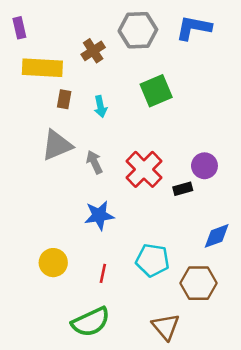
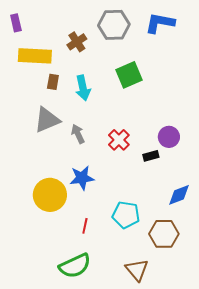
cyan arrow: (100, 106) -> (83, 88), size x1.4
red cross: (144, 169) -> (119, 140), size x0.7
yellow circle: (53, 263) -> (50, 195), moved, size x1.4

